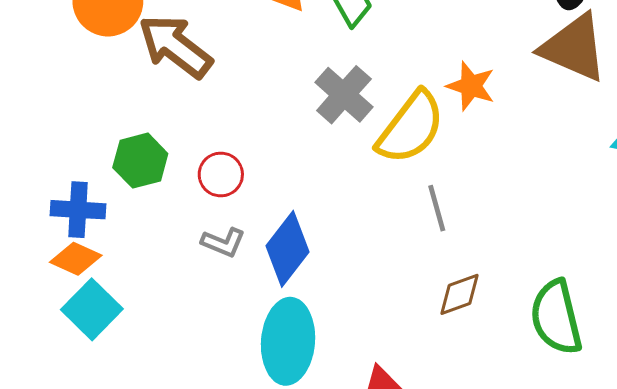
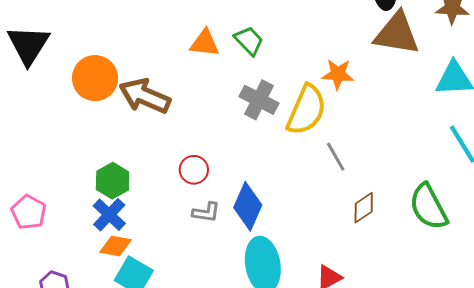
green hexagon: (140, 161) -> (113, 181), moved
blue cross: (78, 210) -> (109, 215), turned -36

